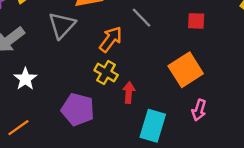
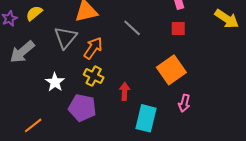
orange arrow: (111, 39) -> (93, 48), moved
yellow cross: (106, 73) -> (94, 76), moved
white star: (25, 79) -> (55, 82), moved

